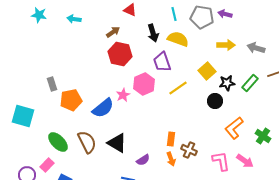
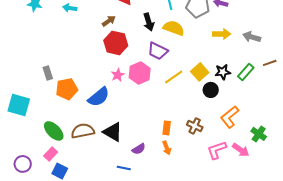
purple trapezoid: (162, 62) -> (158, 51), turned -45
yellow square: (207, 71) -> (200, 72), moved
pink star: (123, 95) -> (118, 75), moved
green cross: (263, 136) -> (259, 134), moved
brown semicircle: (87, 142) -> (83, 131), turned -75
brown cross: (189, 150) -> (195, 126), moved
pink L-shape: (221, 161) -> (217, 150), turned -100
pink rectangle: (47, 165) -> (51, 154), moved

